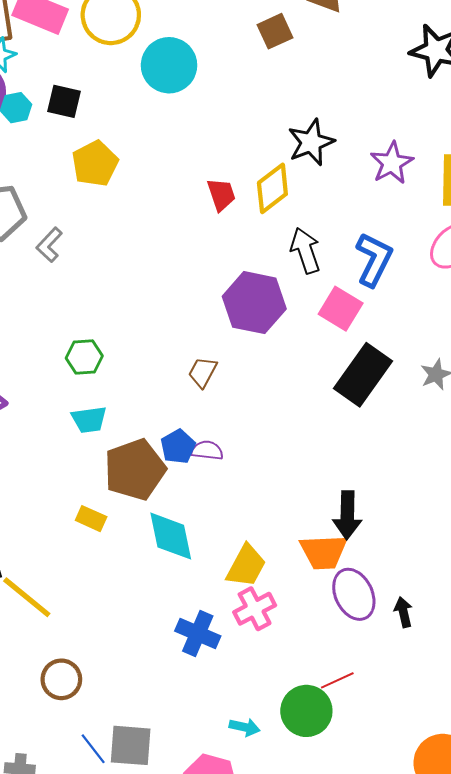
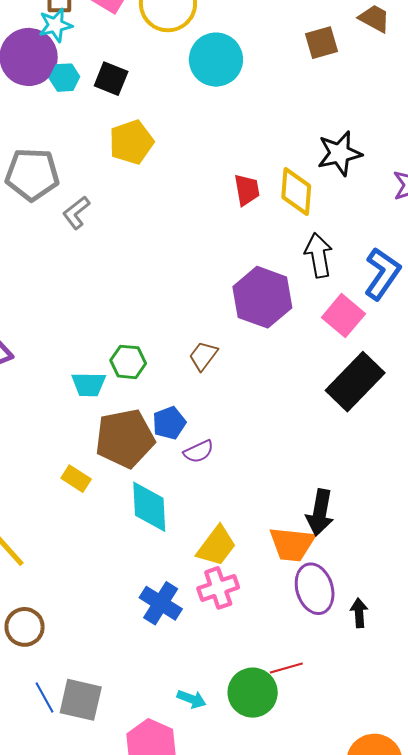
yellow diamond: (272, 188) -> (296, 192), turned -57
green hexagon: (84, 357) -> (128, 362), moved
purple semicircle: (207, 450) -> (199, 451), moved, turned 140

